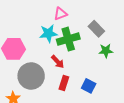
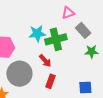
pink triangle: (60, 14) -> (68, 13), moved
blue square: (89, 86) -> (85, 87), moved, turned -32

